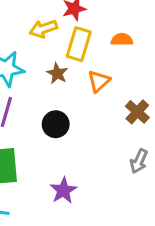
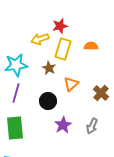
orange triangle: (99, 81) -> (71, 84), moved
gray arrow: (139, 161) -> (92, 126), moved
purple star: (63, 190) -> (63, 125), moved

